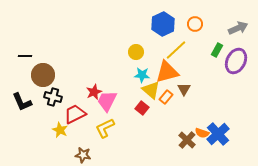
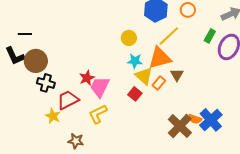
black line: (25, 56) -> (25, 34), moved
black L-shape: (22, 102) -> (15, 56), moved
brown cross: (187, 140) -> (180, 126), size x1.4

